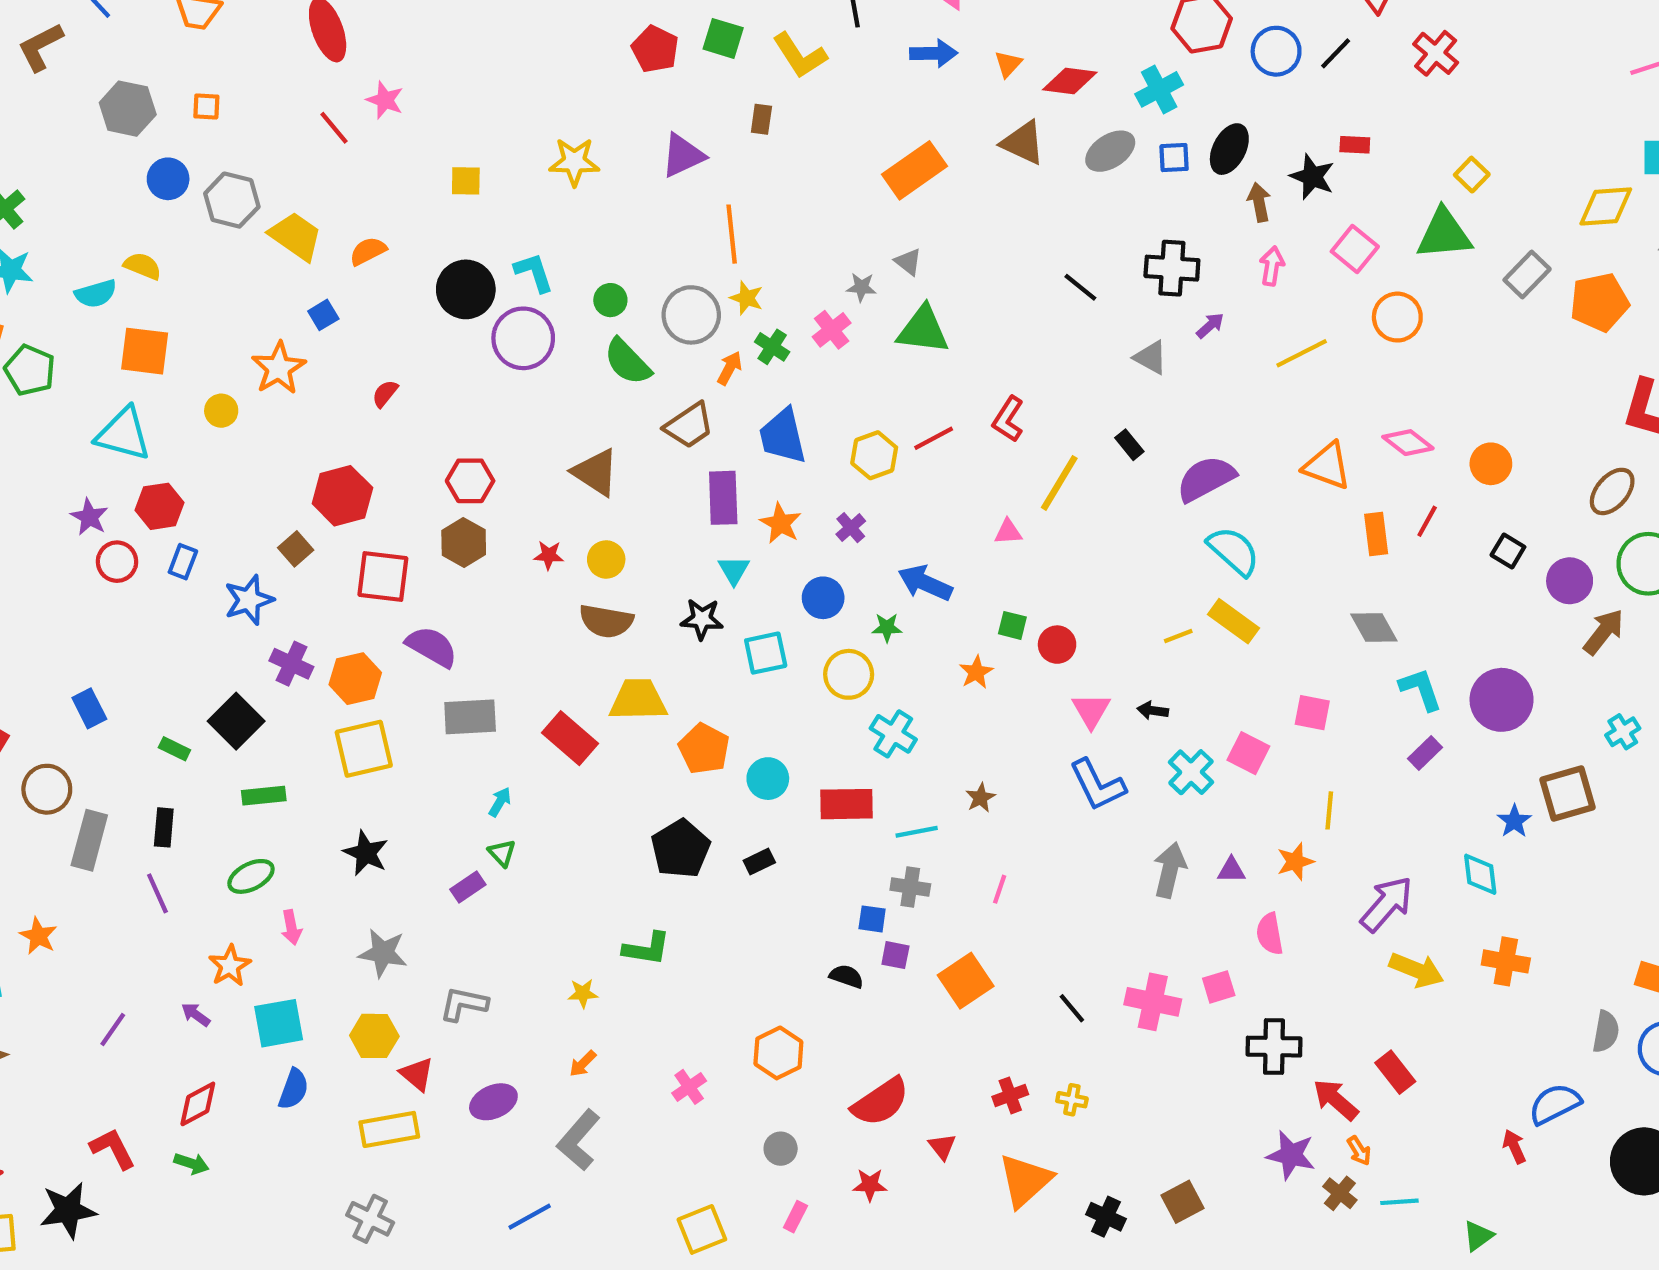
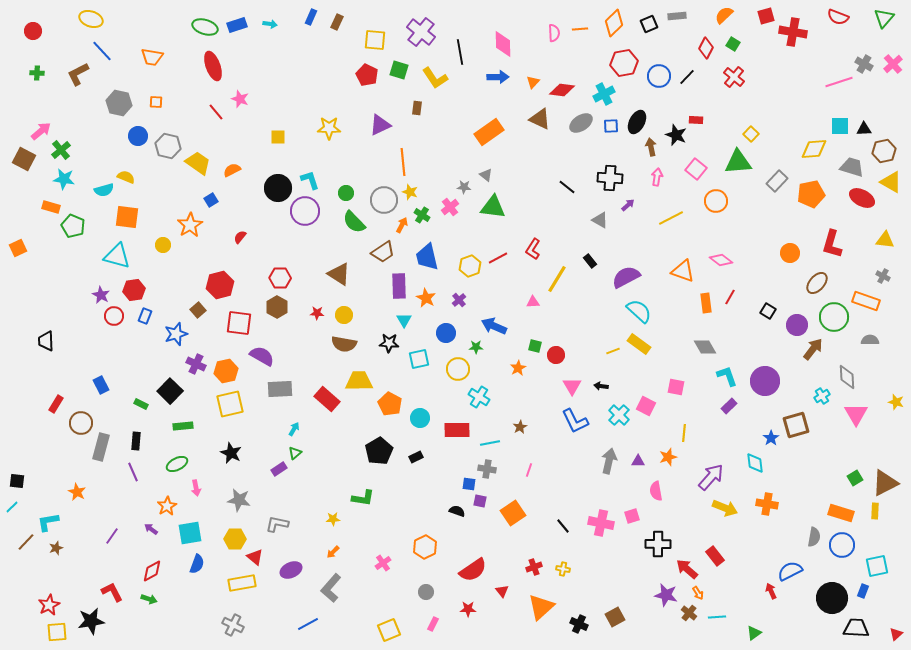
orange circle: (1491, 464) -> (790, 253), moved
green triangle: (502, 853) -> (295, 453), turned 32

